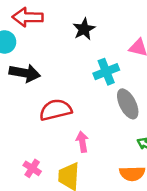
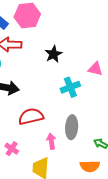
gray ellipse: (128, 104) -> (72, 127), moved, turned 30
pink cross: (32, 168) -> (12, 149), moved

